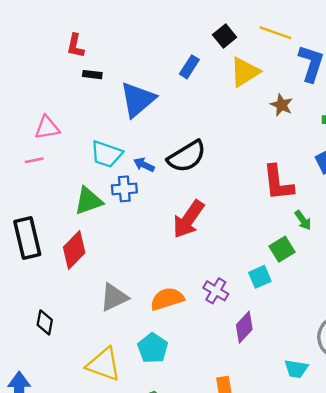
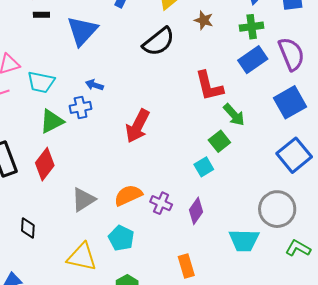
cyan trapezoid: (106, 154) -> (41, 82), moved
black semicircle: (187, 157) -> (159, 42), moved
green arrow: (303, 220) -> (234, 115), size x1.4
purple cross: (216, 291) -> (161, 203), moved
cyan trapezoid: (296, 369) -> (244, 240), size x1.5

